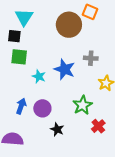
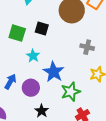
black square: (14, 36) -> (42, 28), moved
blue star: (64, 69) -> (54, 72), moved

